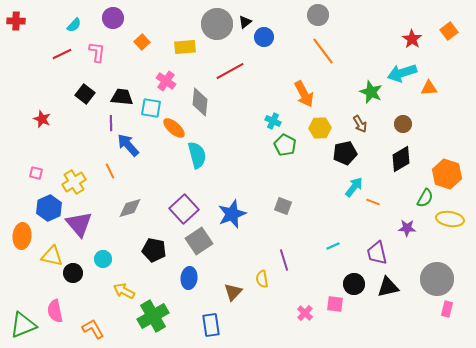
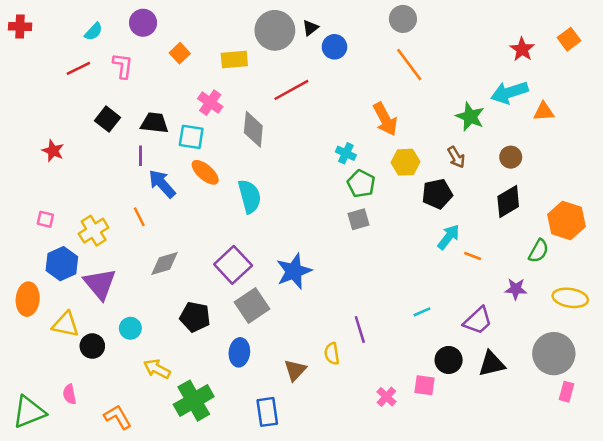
orange ellipse: (174, 128) -> (205, 172), moved
gray square: (283, 206) -> (359, 219), moved, turned -36
yellow ellipse: (450, 219) -> (570, 298), moved
purple trapezoid: (377, 253) -> (478, 321), turned -120
pink semicircle: (55, 311) -> (69, 394), size x0.7

